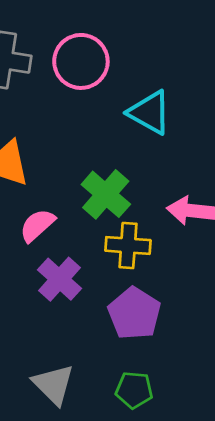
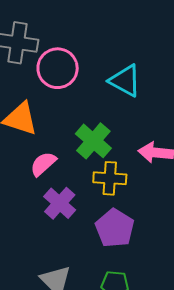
pink circle: (81, 61) -> (58, 68), moved

